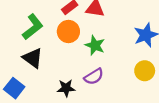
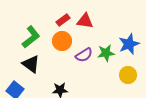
green star: (95, 45) -> (106, 53), moved, turned -30
purple semicircle: (94, 77) -> (84, 55), moved

